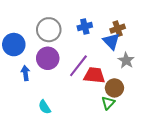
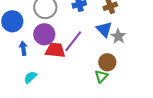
blue triangle: (111, 41) -> (104, 29), moved
red trapezoid: (94, 75) -> (55, 50), moved
cyan semicircle: (45, 107) -> (30, 77), moved, turned 80

